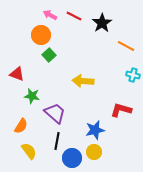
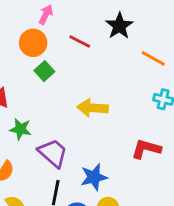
pink arrow: (50, 15) -> (46, 15), turned 88
red line: (74, 16) -> (80, 41), moved
blue star: (95, 130) -> (94, 177), moved

